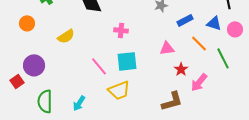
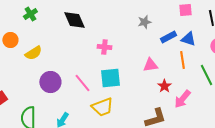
blue triangle: (214, 23) -> (188, 39), moved
yellow semicircle: (66, 36) -> (33, 53), moved
orange line: (199, 43) -> (182, 60), turned 36
purple circle: (34, 65) -> (50, 82), moved

